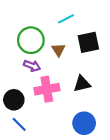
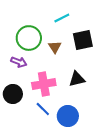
purple arrow: (32, 66) -> (19, 62), moved
blue circle: (84, 123) -> (68, 116), moved
blue line: (19, 124) -> (43, 109), moved

